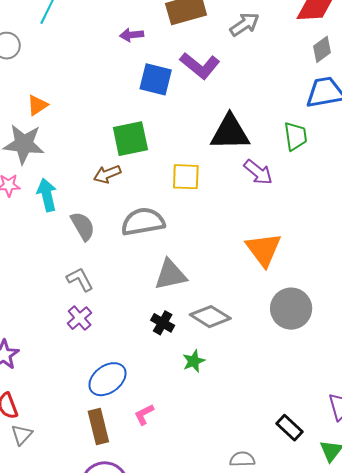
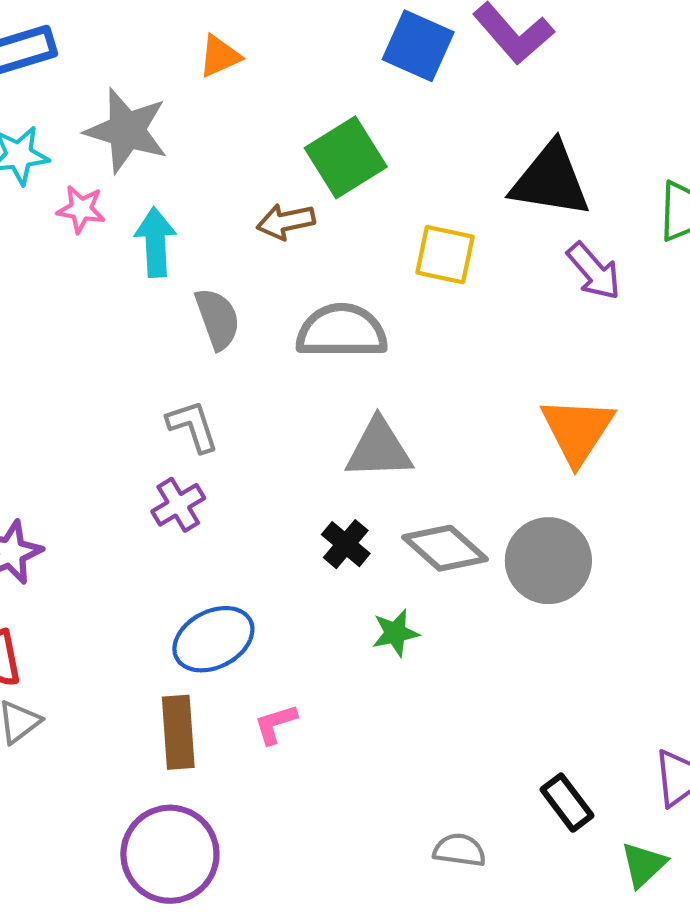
orange triangle: (37, 105) -> (220, 56), moved
green square: (130, 139) -> (346, 157), turned -30
gray circle: (291, 309) -> (548, 561), moved

